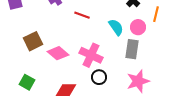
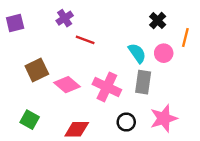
red line: (82, 15) -> (85, 40), moved
gray rectangle: (132, 49) -> (143, 82), moved
black circle: (99, 77) -> (126, 122), moved

